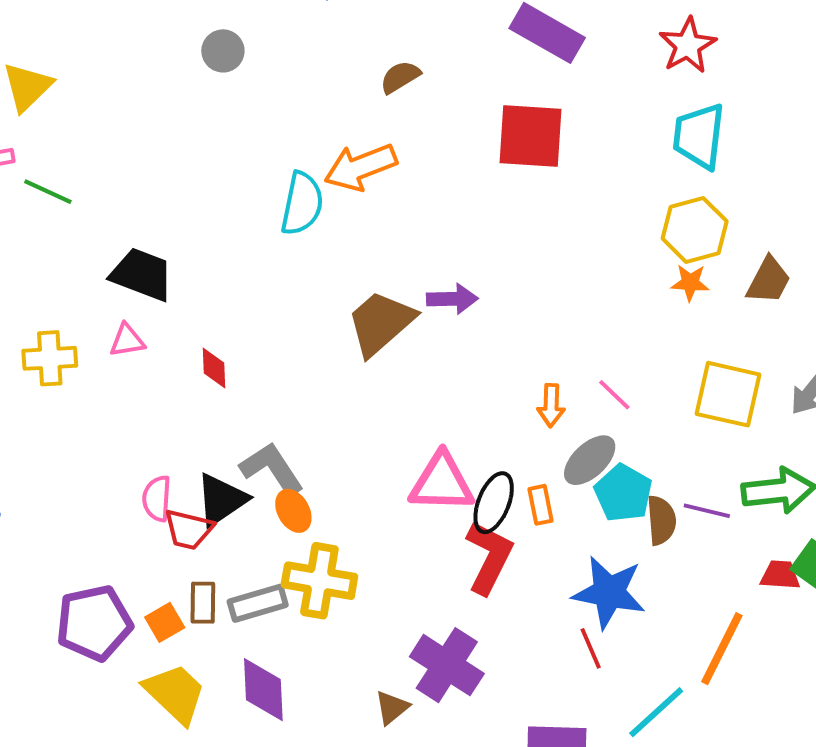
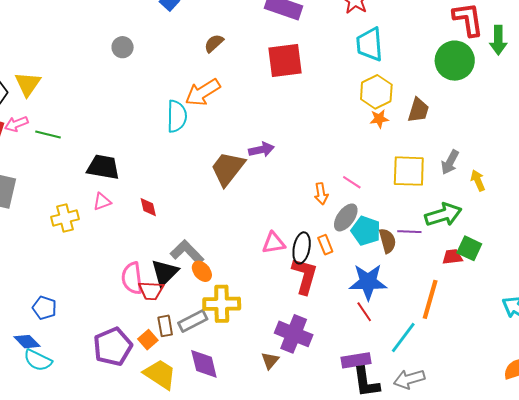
pink triangle: (442, 483) -> (274, 243), size x0.7
pink semicircle: (157, 499) -> (132, 278), size x1.4

